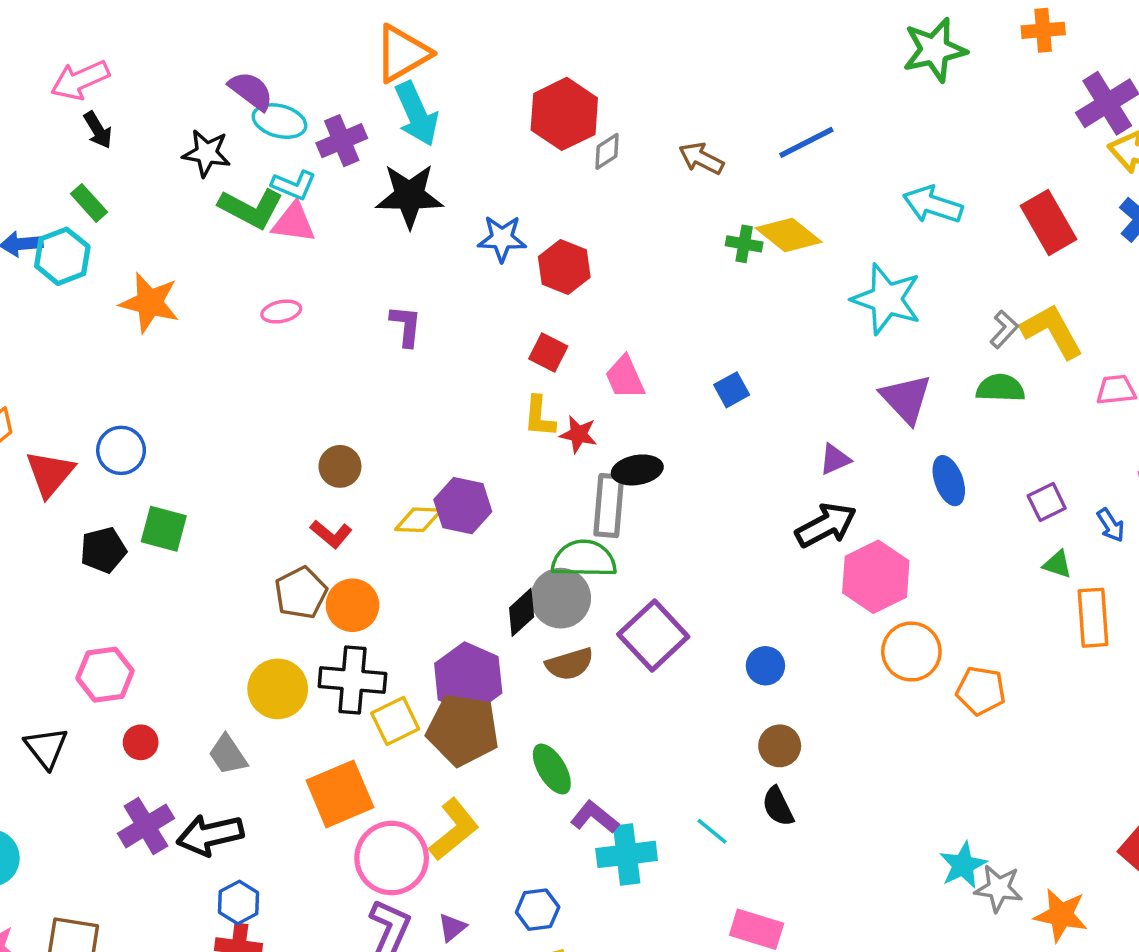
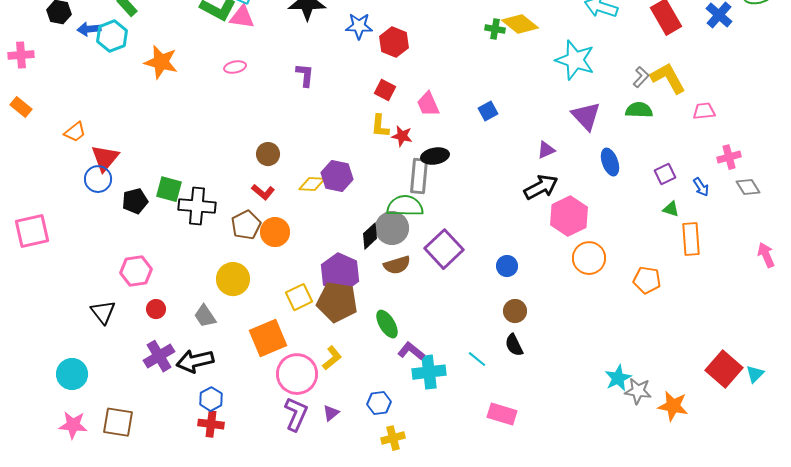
blue circle: (121, 450) -> (98, 179), moved
black cross: (352, 680) -> (197, 206), moved
orange pentagon: (981, 691) -> (647, 280), moved
yellow L-shape: (454, 830) -> (332, 358), size x0.7

